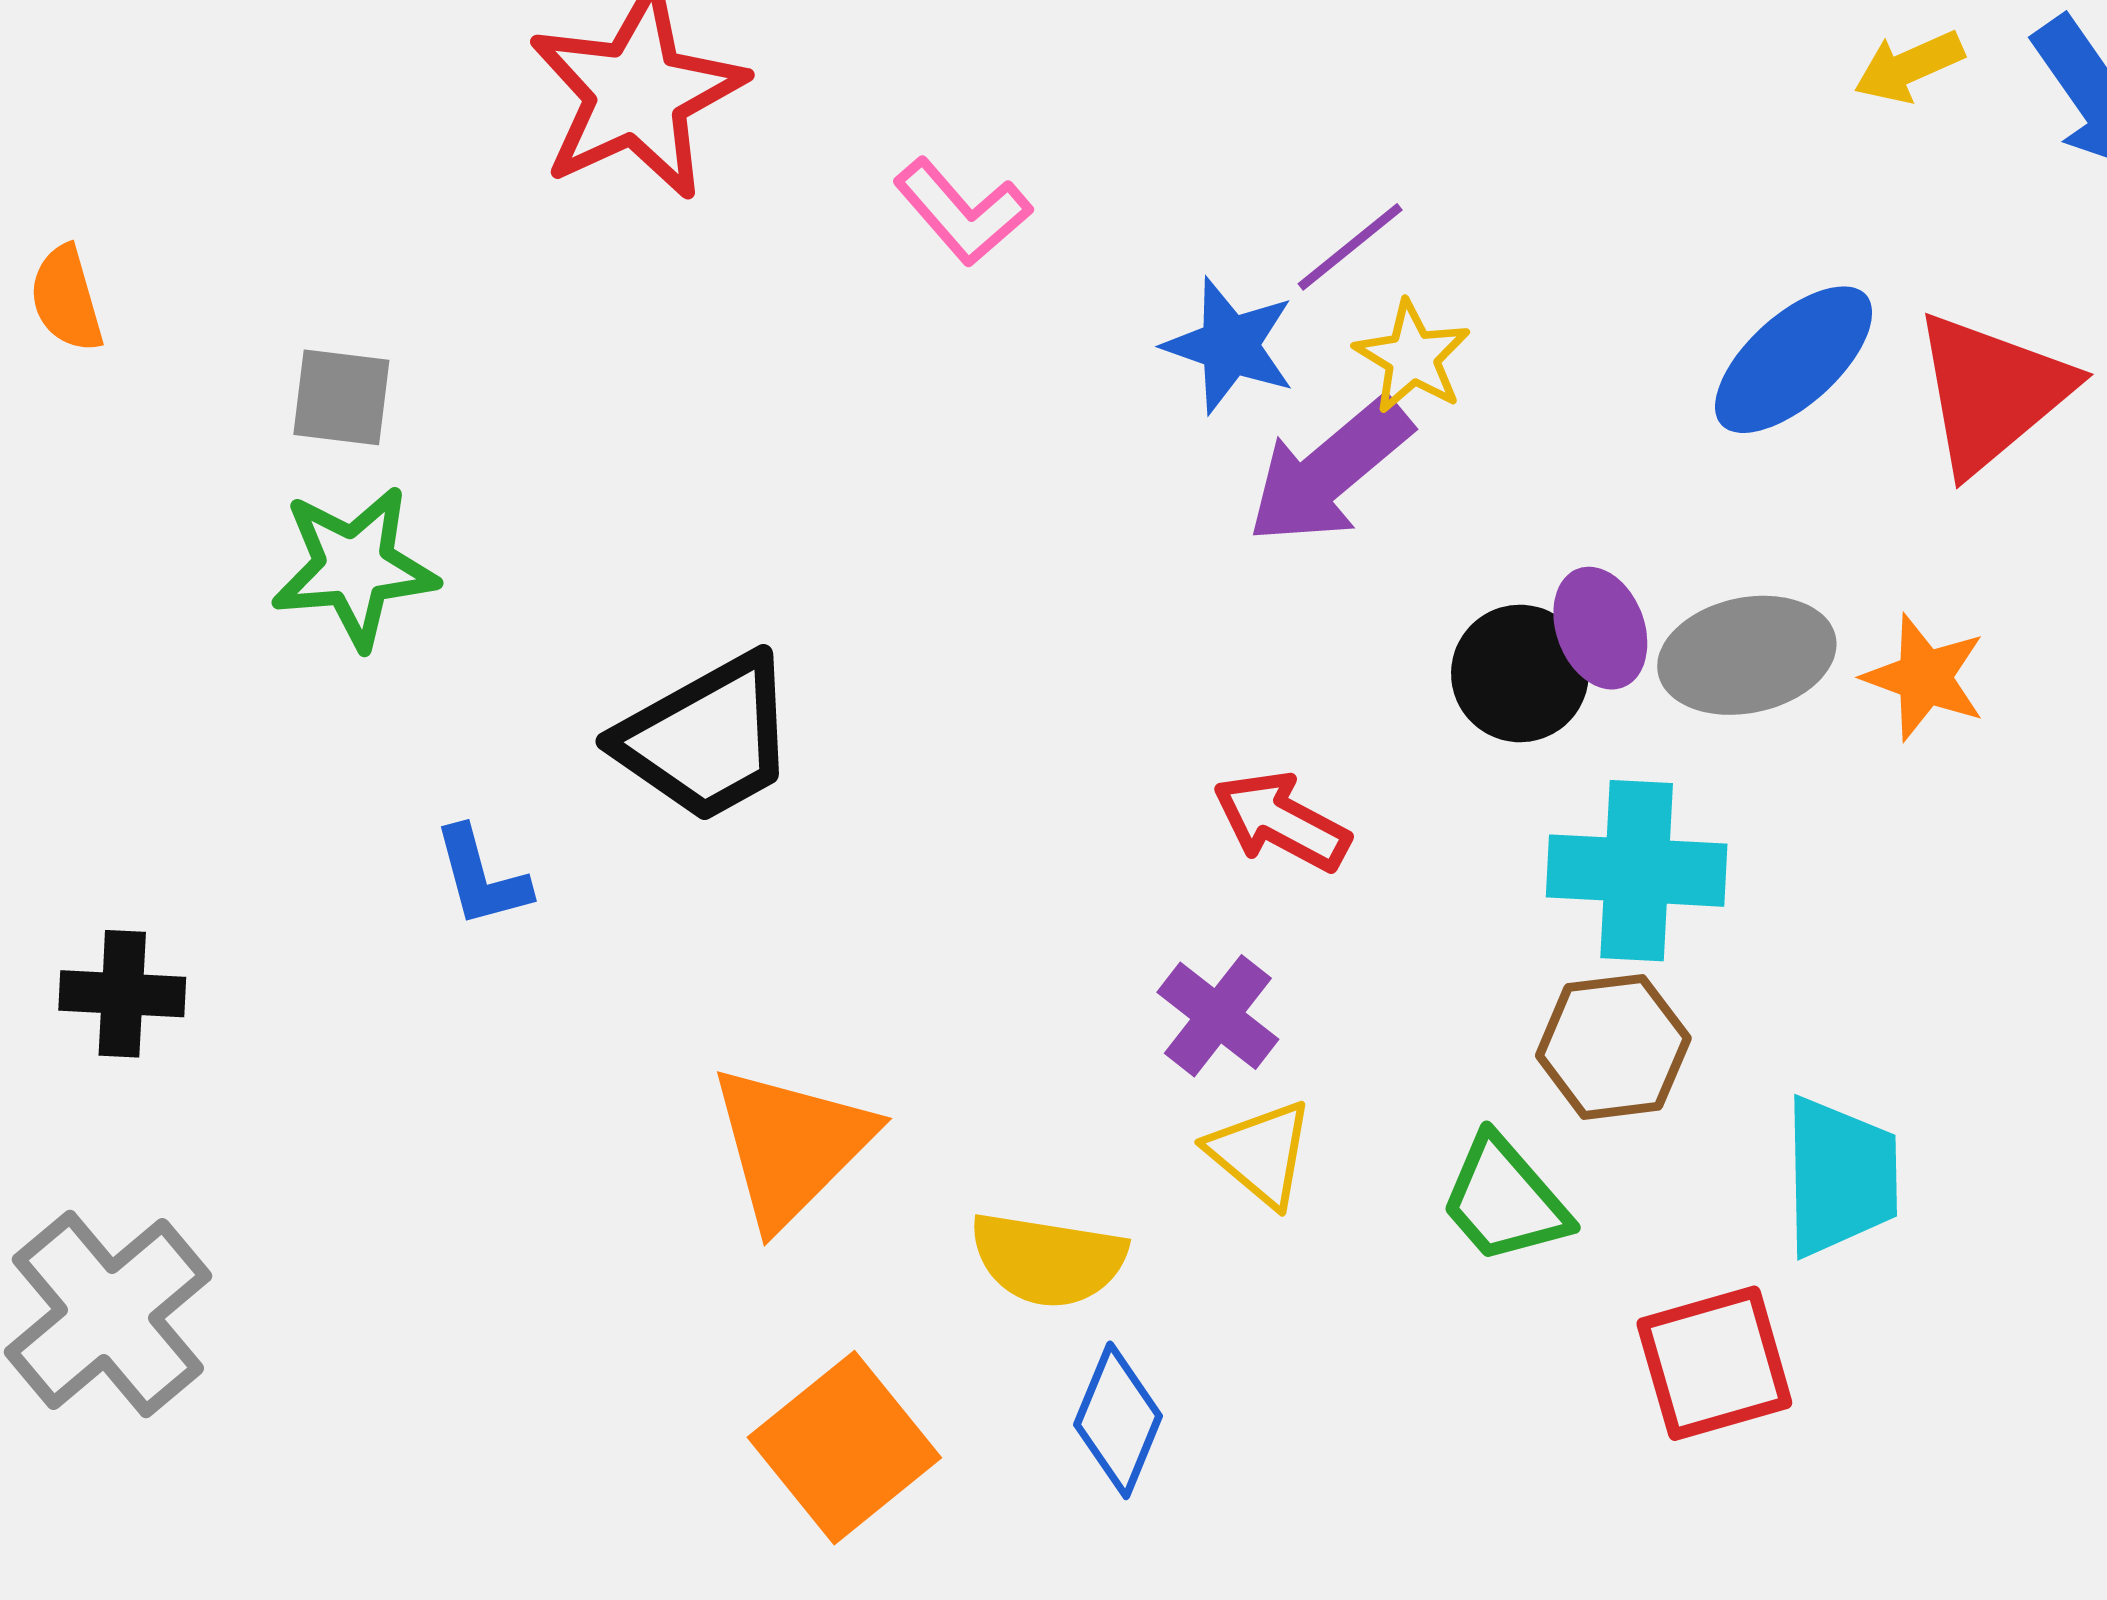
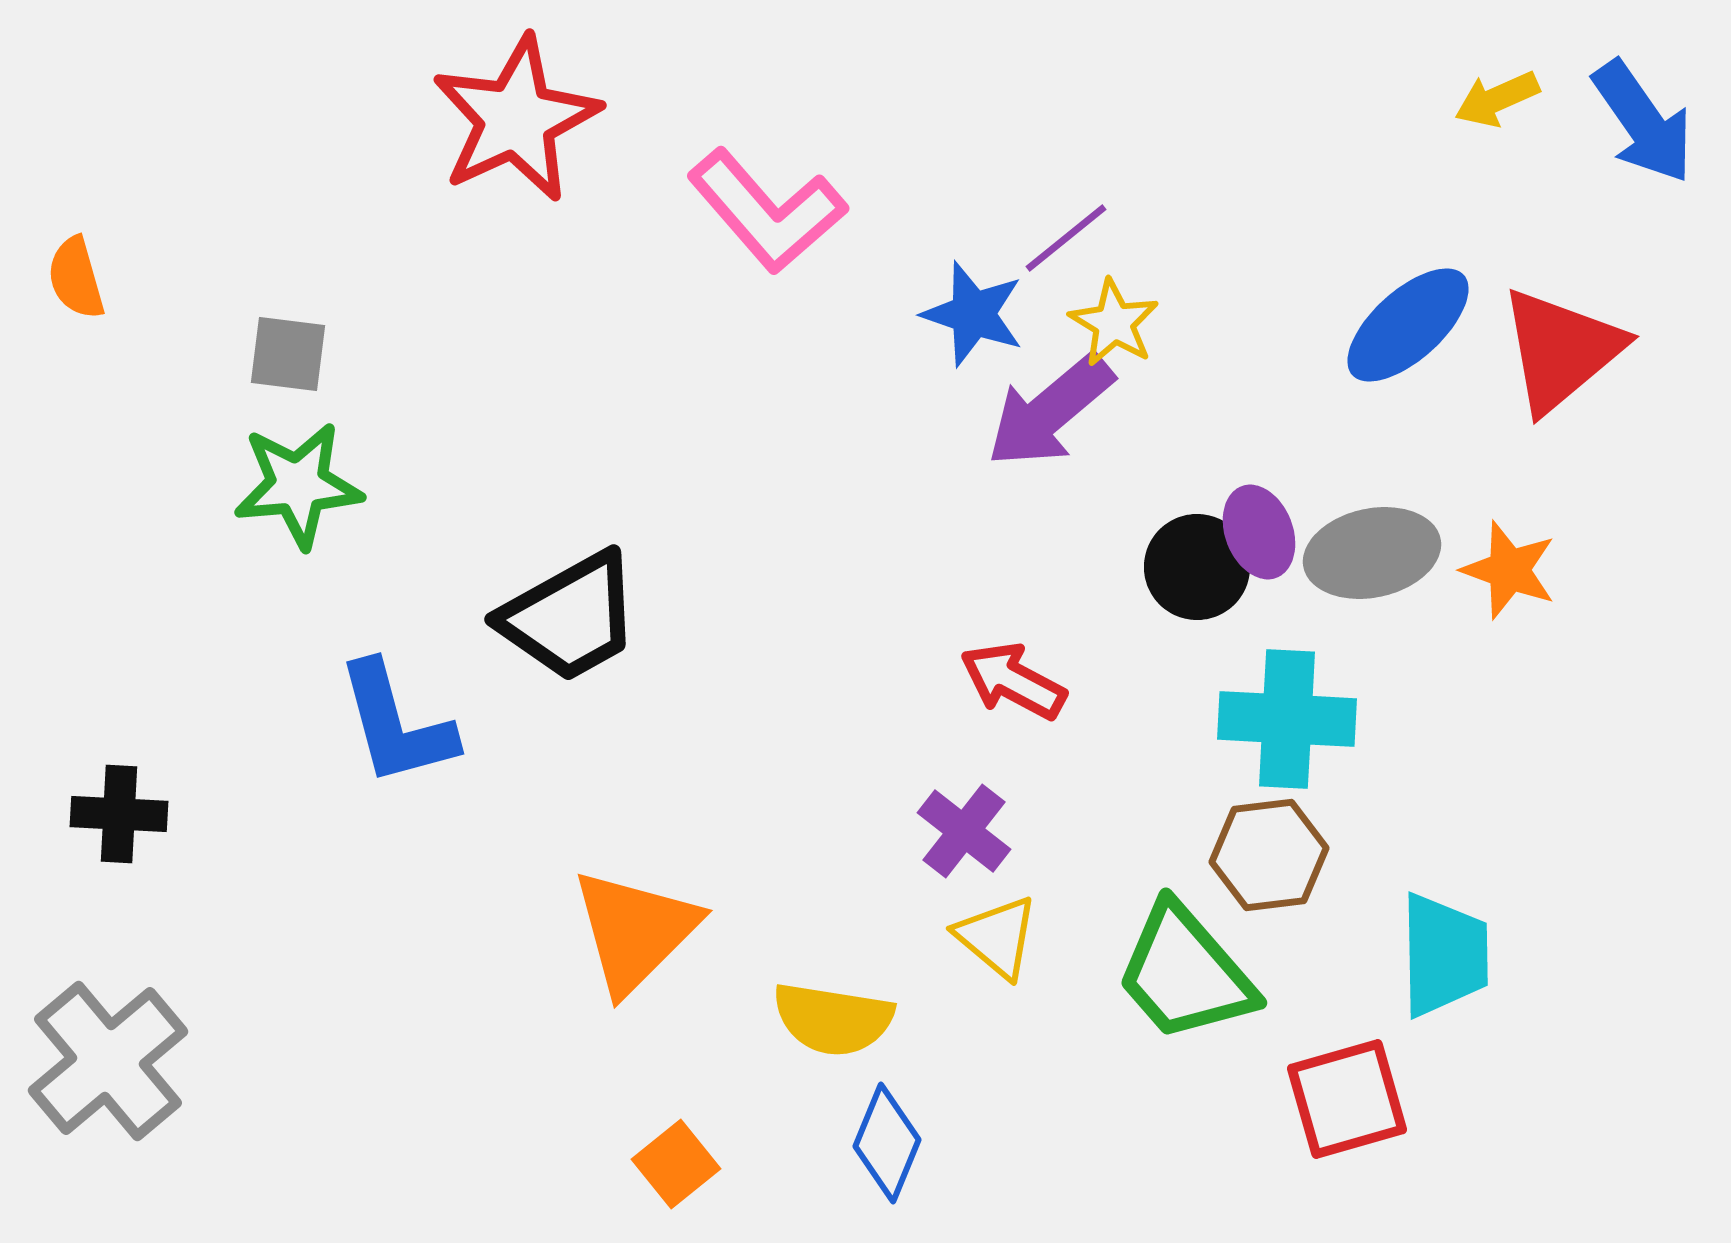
pink L-shape: (962, 212) -> (767, 211), size x1.5
blue L-shape: (481, 877) -> (396, 724), size x1.6
green trapezoid: (1504, 1200) -> (1185, 973), size x1.4
orange square: (844, 1448) -> (676, 1164), size x0.6

